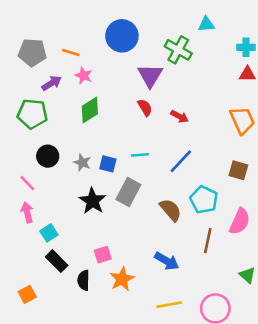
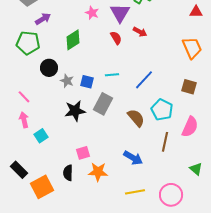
pink star: (84, 76) -> (92, 13), moved
red arrow: (180, 116) -> (140, 32), moved
black circle: (48, 156) -> (49, 68), moved
black star: (92, 201) -> (75, 111), turned 30
black rectangle: (57, 261) -> (19, 170), moved
orange star: (122, 279) -> (98, 172), turned 30
orange square: (27, 294) -> (42, 187), moved, size x1.6

